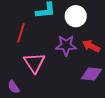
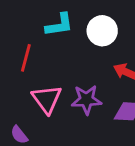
purple star: (66, 45) -> (86, 100), moved

